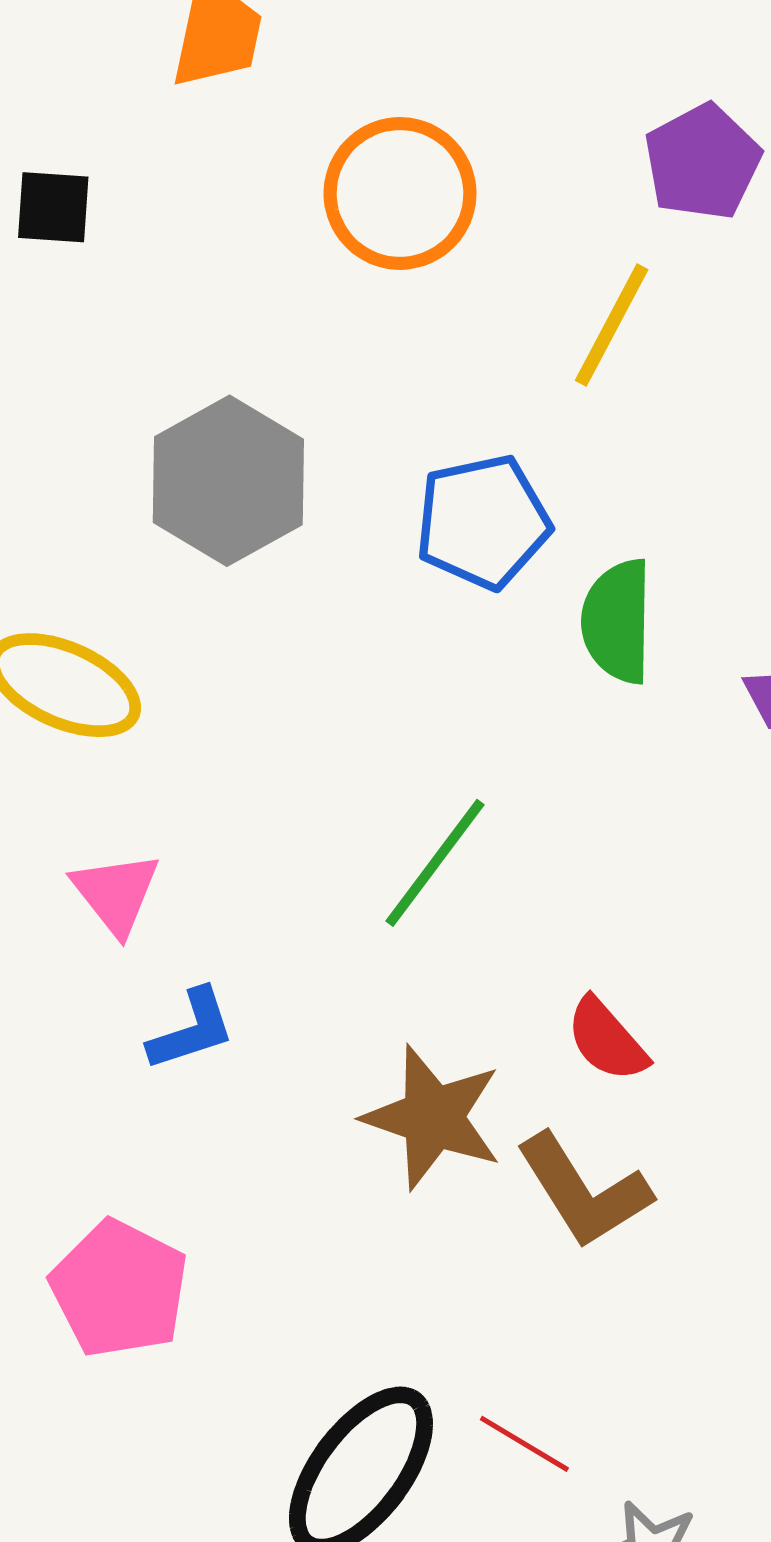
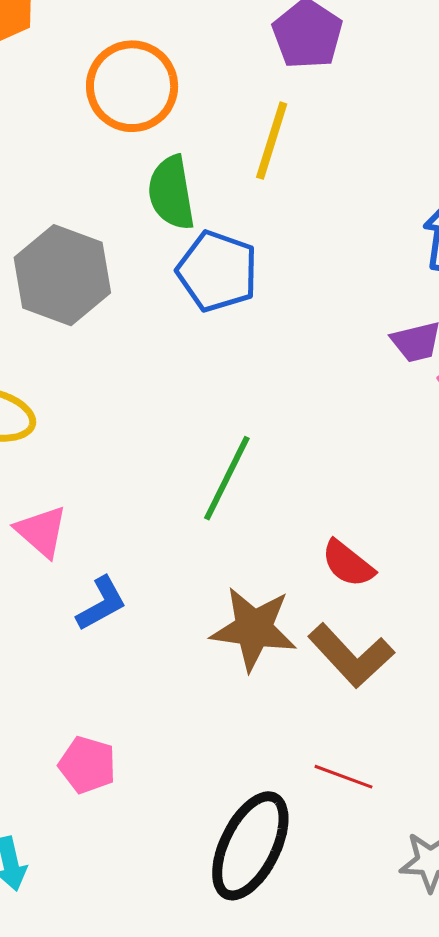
blue pentagon: (483, 522) -> (217, 271), turned -30
green semicircle: (617, 621) -> (171, 193), moved
pink pentagon: (119, 1289) -> (87, 765), size x0.7
red line: (524, 1444) -> (343, 777), moved

